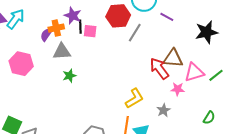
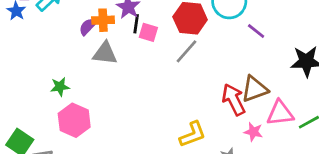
gray line: (135, 33) -> (186, 51), moved
brown triangle: (173, 58) -> (255, 89), turned -35
pink hexagon: (21, 64) -> (74, 120), moved
green star: (69, 76) -> (60, 87), moved

